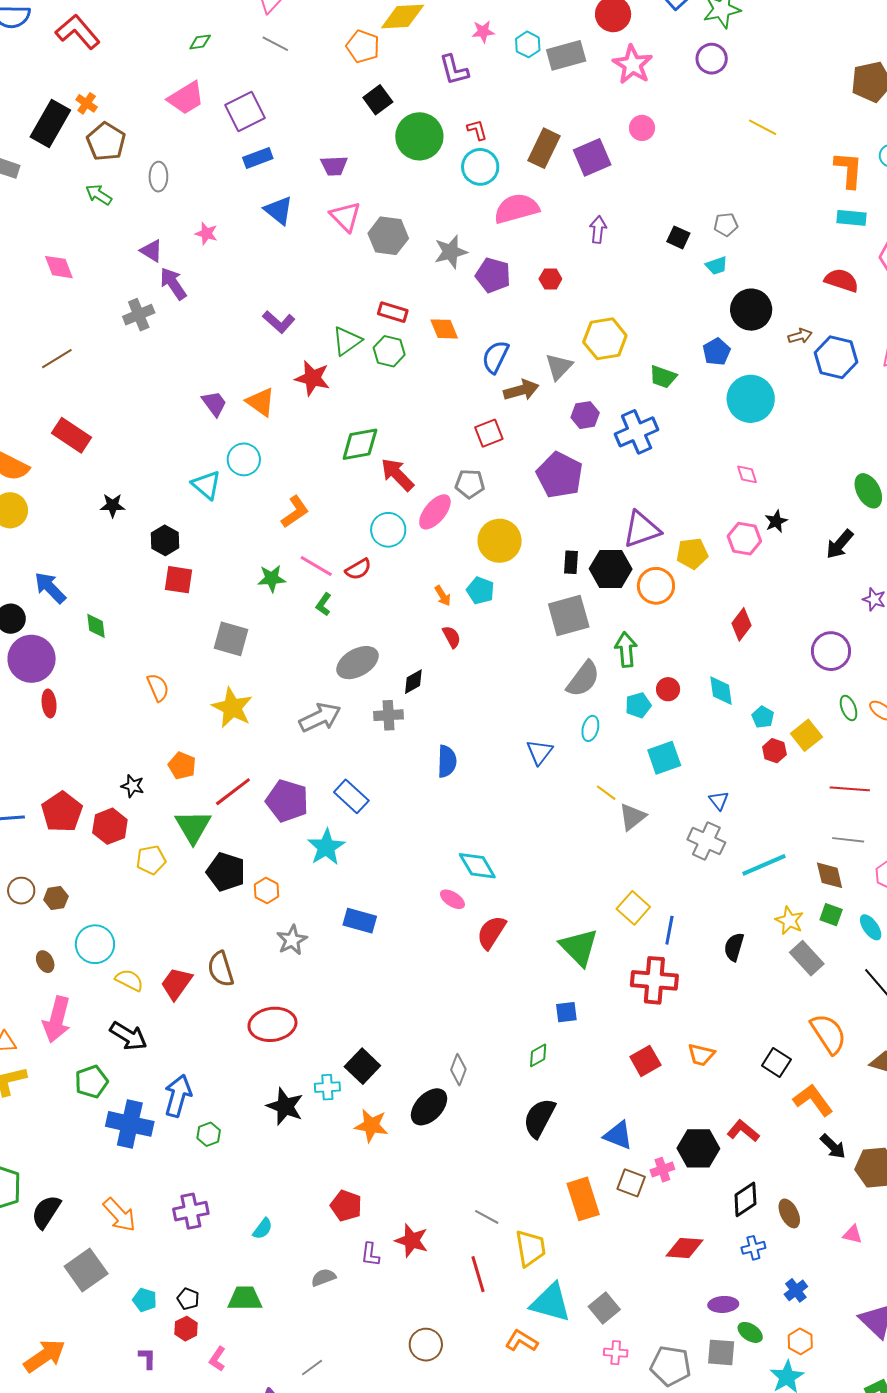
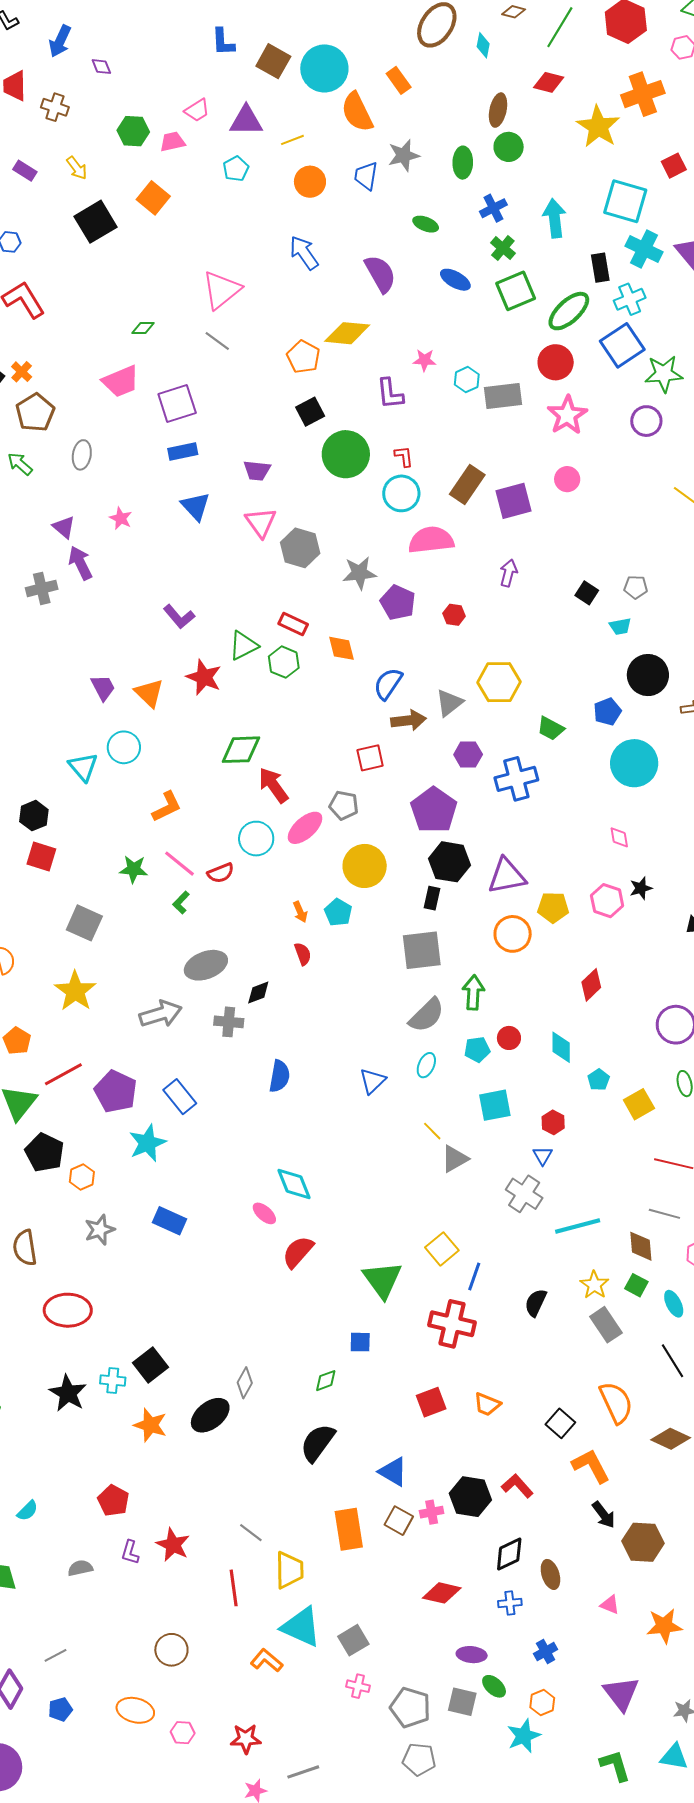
black hexagon: (611, 569) -> (450, 862), moved
red hexagon: (774, 751) -> (553, 1122), moved

